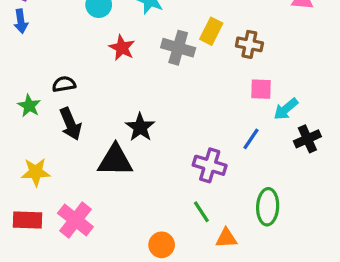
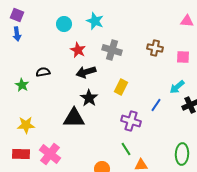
yellow rectangle: (211, 31) -> (121, 87), moved
pink square: (261, 89) -> (183, 57), moved
black arrow: (71, 124) -> (86, 72), moved, turned 96
green ellipse: (268, 207) -> (182, 154), moved

